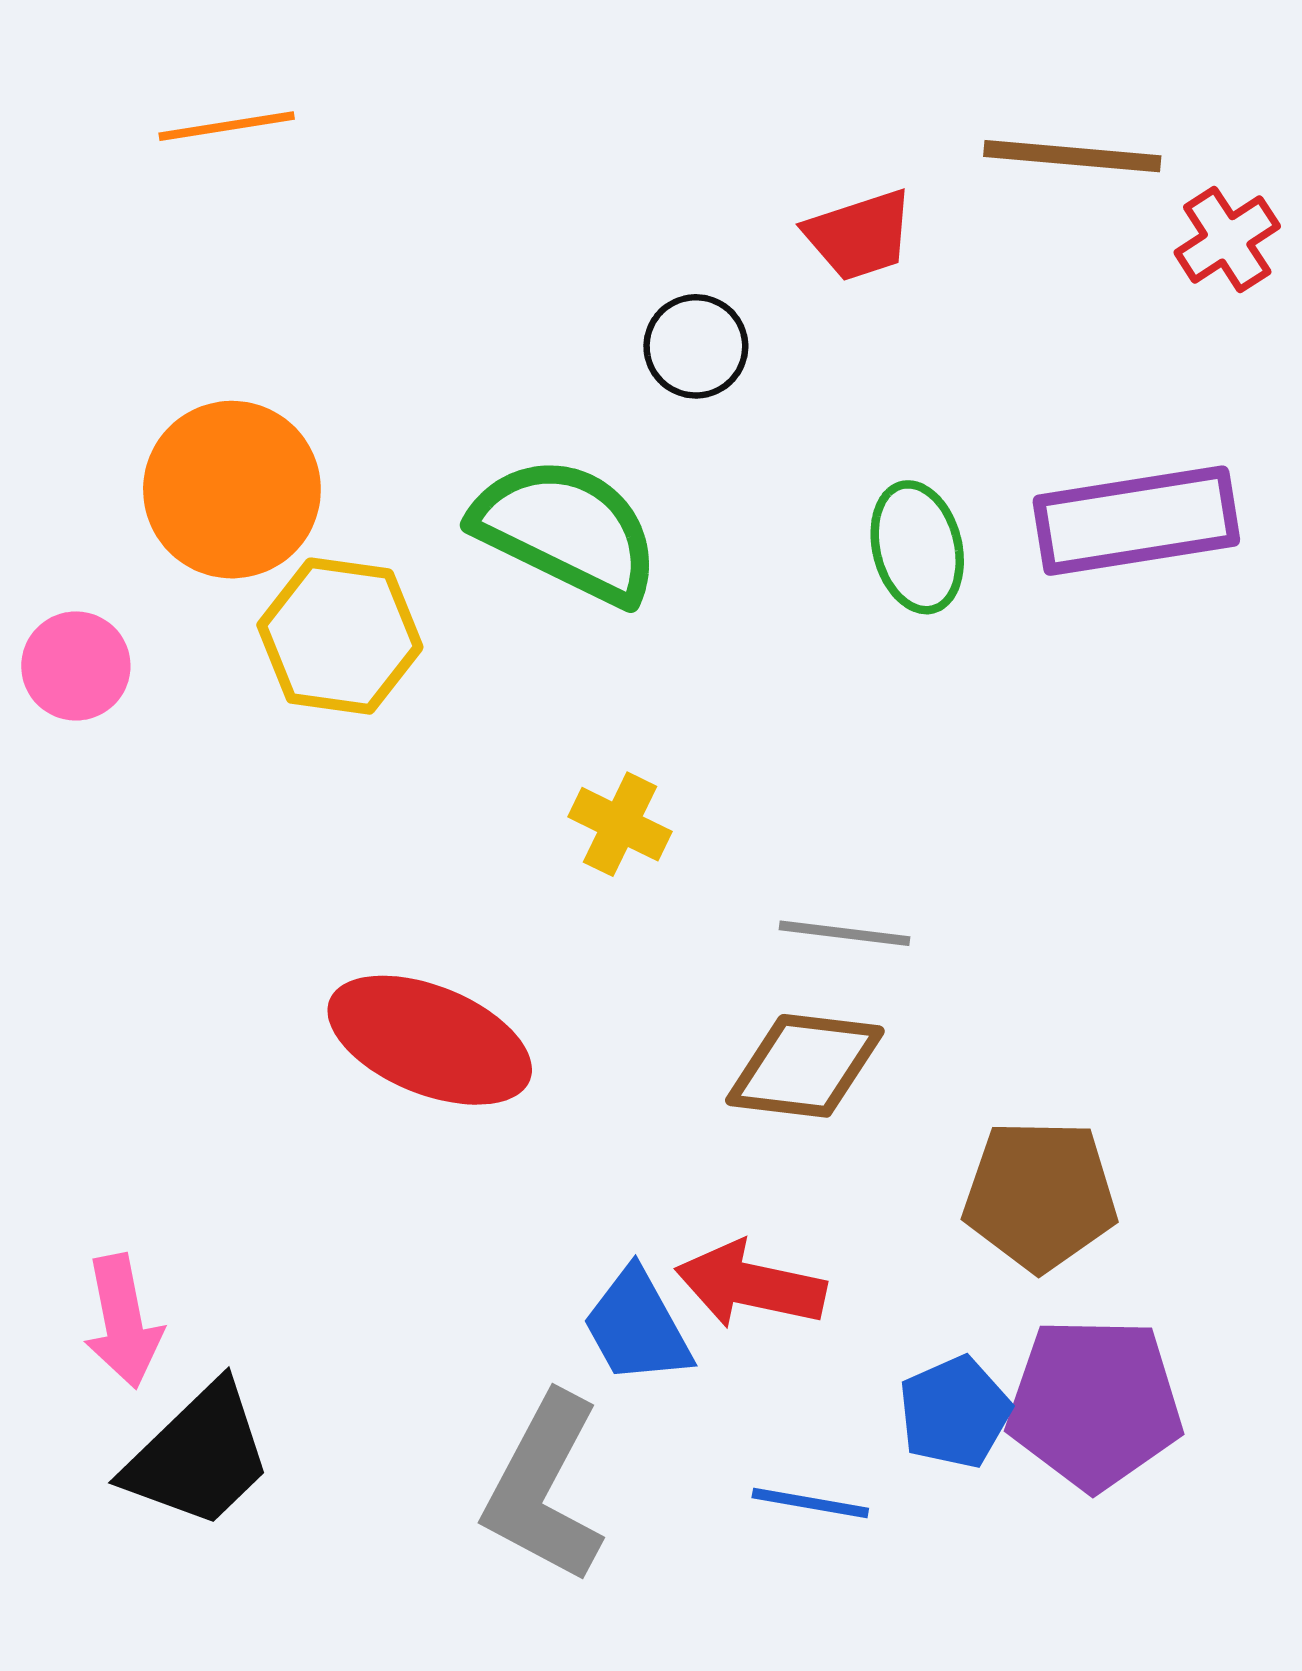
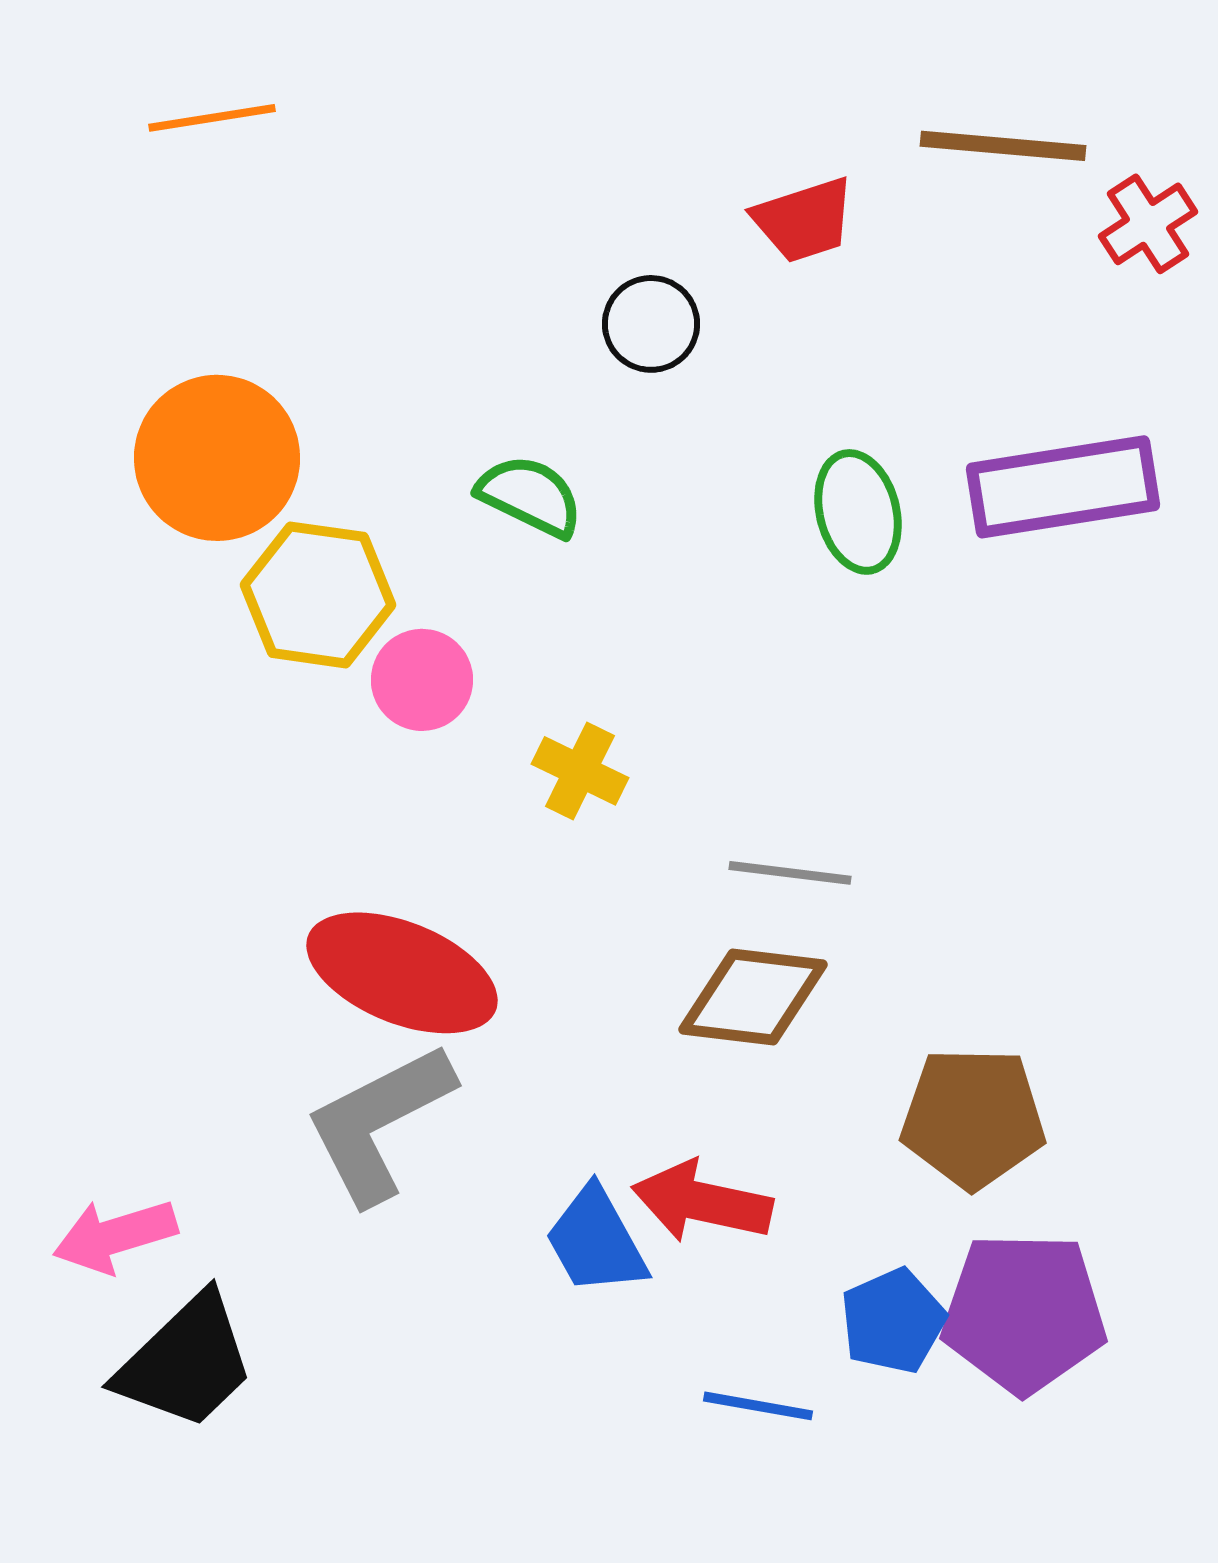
green semicircle: (567, 530) -> (530, 496), size x0.6
pink circle: (76, 666) -> (422, 680), moved
pink arrow: (123, 1321) -> (115, 1236), turned 84
gray L-shape: (544, 1488) -> (379, 1123), moved, turned 35

